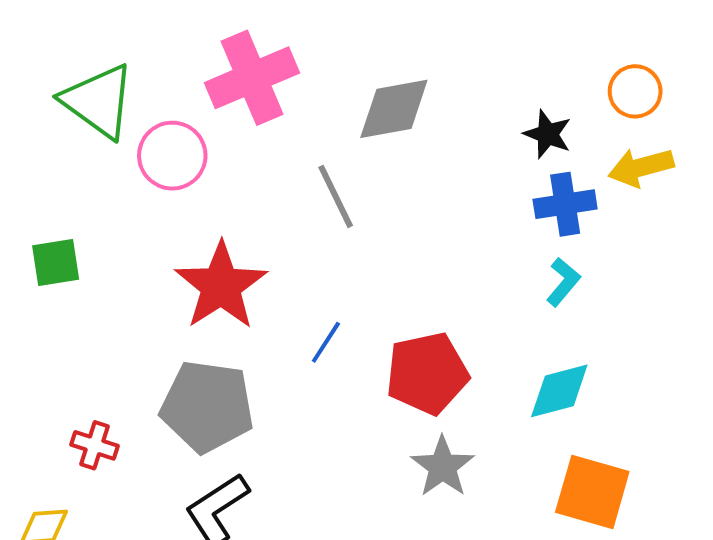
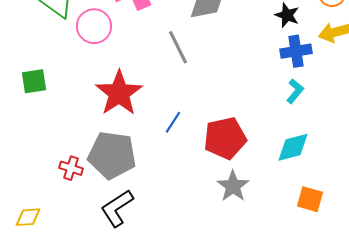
red cross: (95, 445) -> (71, 168), moved
orange square: (592, 492) -> (310, 199), size x0.7

